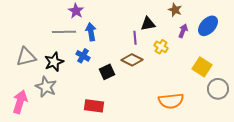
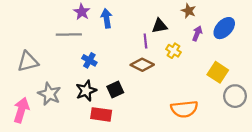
blue arrow: (91, 32) -> (107, 18), moved
black star: (54, 62) -> (86, 91), moved
black square: (107, 72) -> (115, 90), moved

